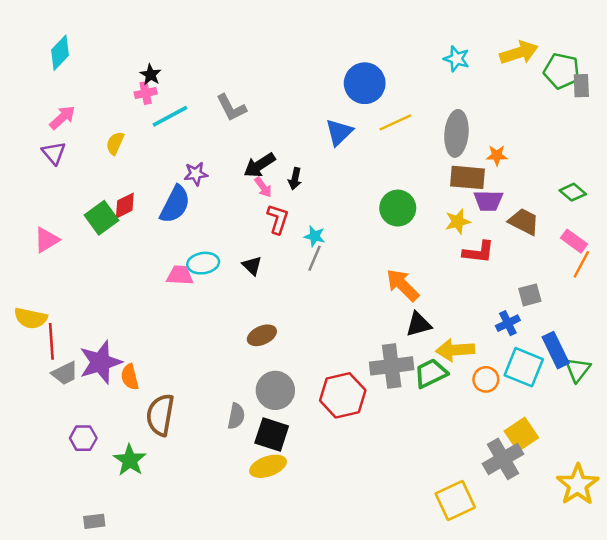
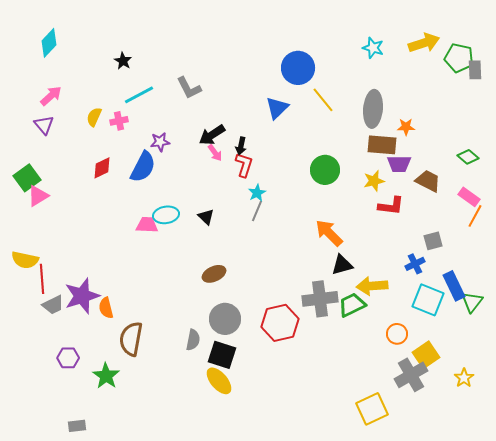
pink cross: (146, 93) -> (119, 121), moved
yellow line: (395, 122) -> (323, 100), turned 76
green square: (102, 218) -> (27, 178), moved
red L-shape: (278, 219) -> (244, 165), moved
cyan star: (315, 236) -> (257, 193), turned 30
orange circle: (486, 379) -> (397, 334), moved
yellow ellipse: (268, 466) -> (219, 381), turned 68
yellow star: (578, 485) -> (464, 378), moved, size x0.6

